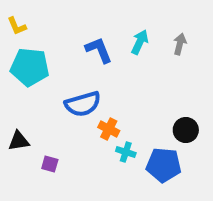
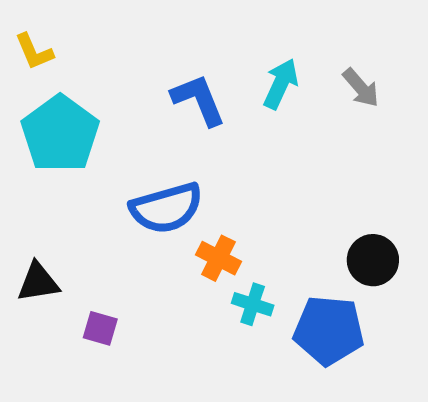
gray arrow: (180, 44) -> (361, 88), turned 125
cyan pentagon: (30, 67) -> (60, 134), turned 30

